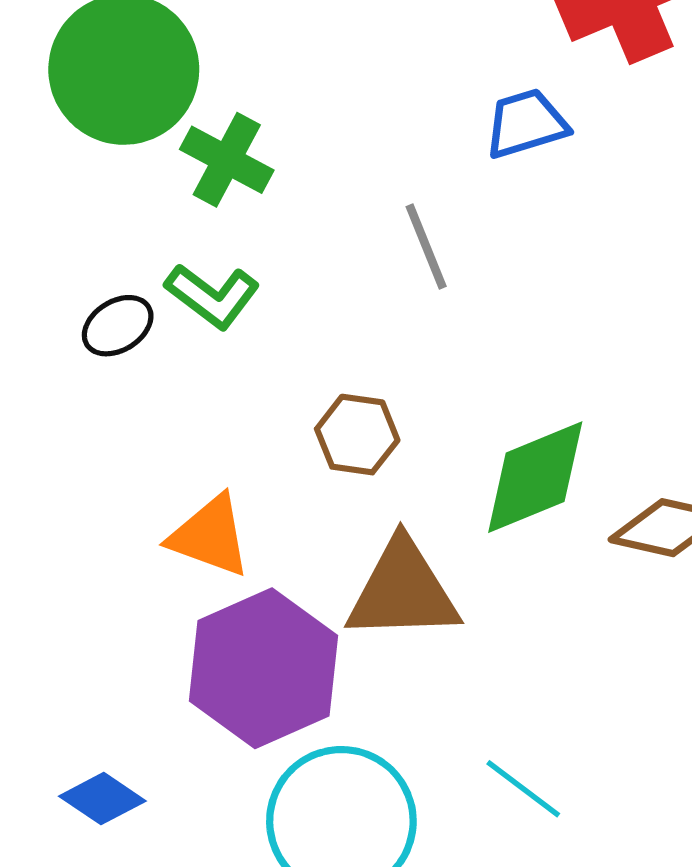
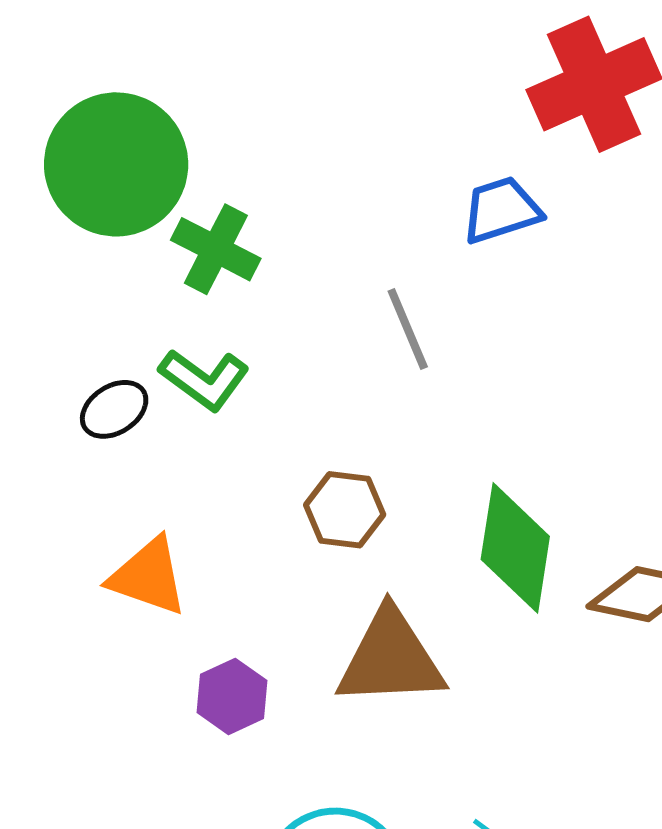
green diamond: (535, 477) -> (515, 548), turned -58
orange triangle: (210, 536) -> (148, 577), moved
purple hexagon: (264, 668) -> (232, 696), moved, size x0.5

